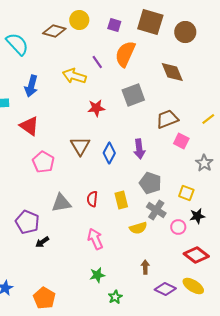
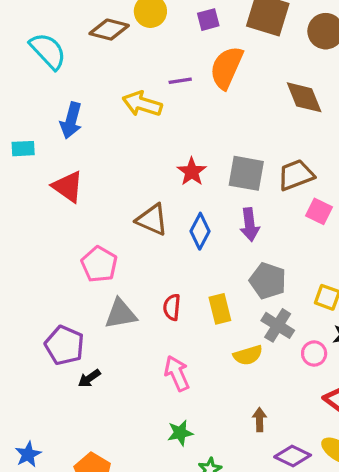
purple square: (114, 25) -> (208, 20), turned -32
purple line: (97, 62) -> (180, 81), turned -64
gray square: (133, 95) -> (246, 173), moved, turned 30
red star: (96, 108) -> (192, 172), moved, turned -30
brown triangle: (80, 146) -> (152, 220), turned -35
pink pentagon: (43, 162) -> (99, 264), moved

